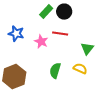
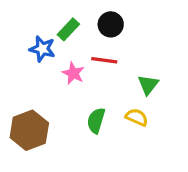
green rectangle: (46, 12) -> (68, 29), moved
blue star: (16, 34) -> (42, 49), moved

